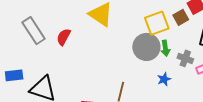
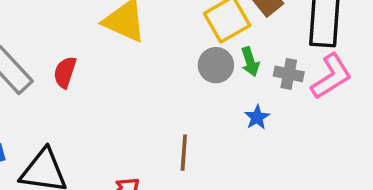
gray circle: (146, 47) -> (216, 65), size x0.7

